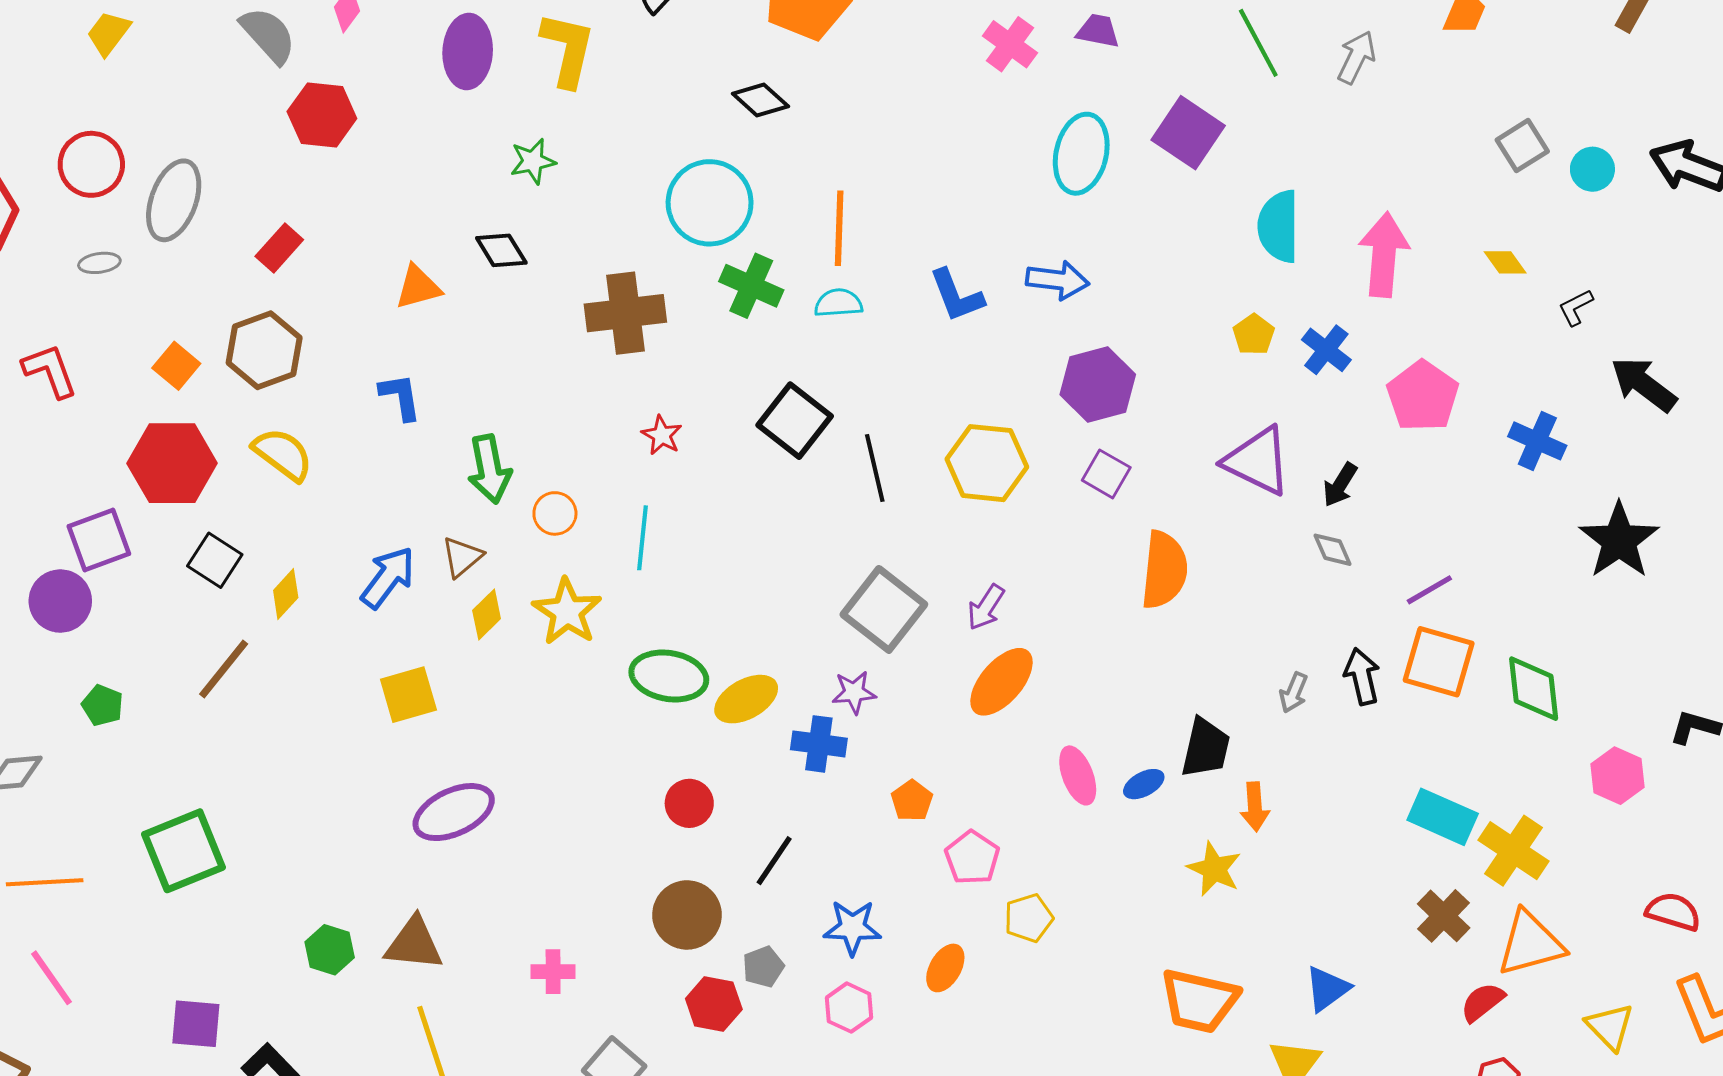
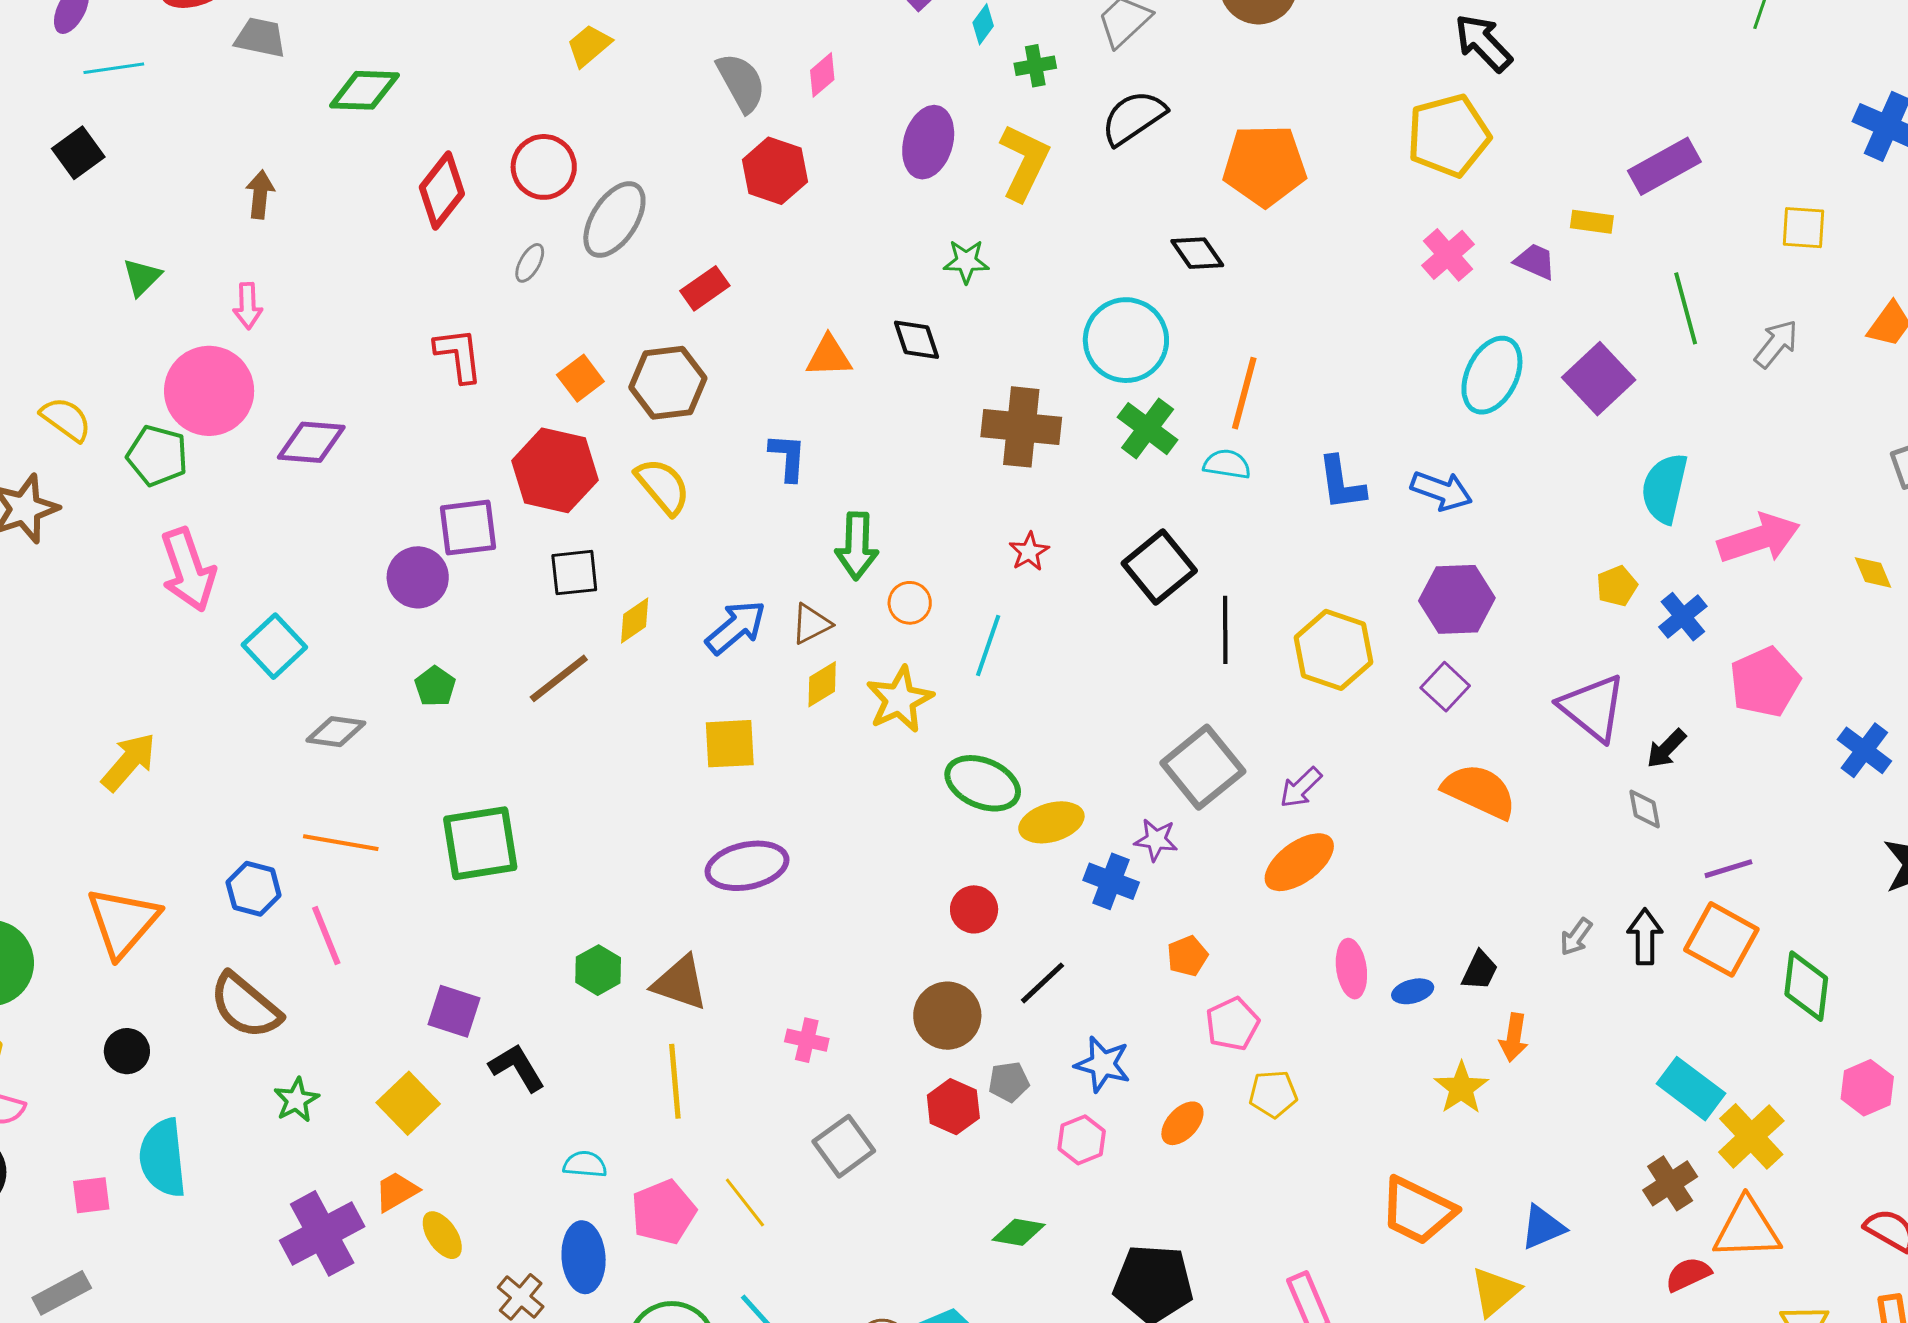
pink arrow: (1384, 255) -> (1759, 538), turned 54
gray ellipse: (99, 263) -> (530, 263), turned -66
black square: (215, 560) -> (574, 573), turned 38
orange semicircle: (1164, 570) -> (1479, 791), turned -84
black trapezoid: (1206, 748) -> (1480, 970), size x0.7

